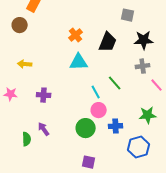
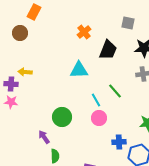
orange cross: (76, 35) -> (84, 32), moved
purple cross: (44, 95) -> (11, 84), moved
blue cross: (116, 126) -> (119, 142), moved
green circle: (86, 128) -> (62, 117), moved
green semicircle: (27, 139) -> (55, 156), moved

